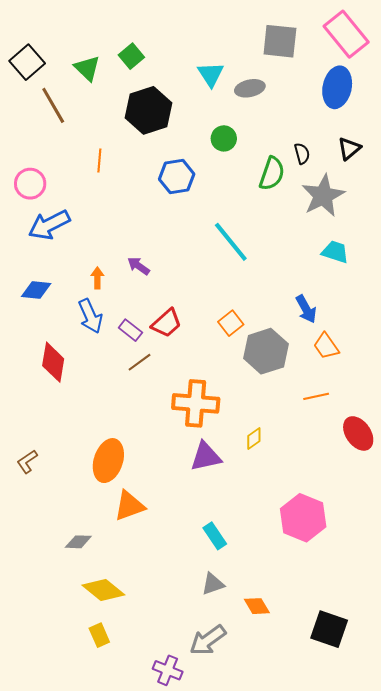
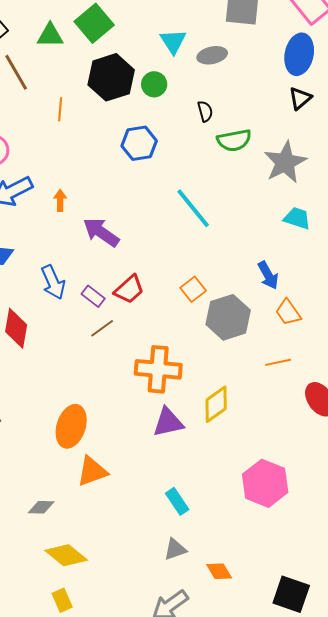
green square: (131, 56) -> (94, 23), size x1.5
green triangle: (87, 68) -> (50, 35), turned -44
green circle: (224, 138) -> (154, 84), moved
black triangle: (349, 149) -> (300, 98), moved
black semicircle: (302, 154) -> (205, 111), moved
orange line: (99, 161) -> (60, 109), moved
green semicircle: (272, 174) -> (234, 140), turned 60
purple arrow: (138, 266) -> (101, 232), size x1.6
orange arrow: (97, 278) -> (60, 200), moved
yellow diamond: (254, 438) -> (216, 404), size x1.6

